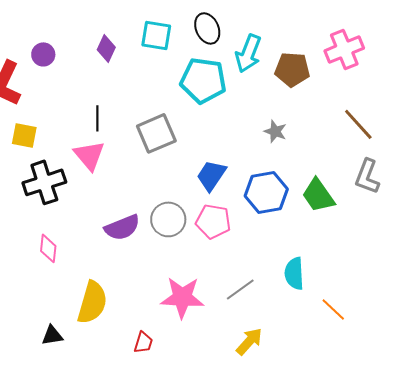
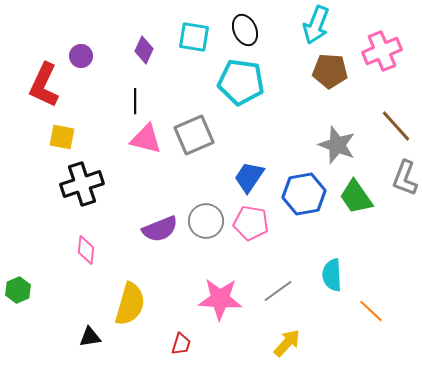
cyan arrow: (248, 53) -> (316, 25), moved
black line: (97, 118) -> (135, 101), moved
gray star: (275, 131) -> (337, 145), moved, size x1.6
pink triangle: (89, 155) -> (146, 139), moved, turned -36

